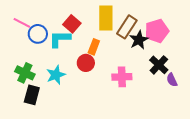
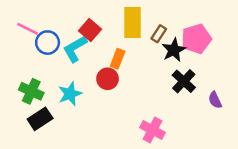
brown rectangle: (127, 27) -> (159, 34), size x0.6
cyan L-shape: (60, 39) -> (75, 49), turned -30
black cross: (159, 65) -> (184, 81), moved
pink cross: (122, 77) -> (153, 130), moved, turned 30
black rectangle: (32, 95) -> (40, 119), turned 42

